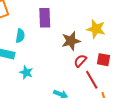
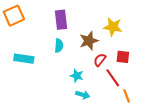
cyan semicircle: (20, 36) -> (59, 46), moved
cyan star: (26, 72) -> (77, 76), moved

